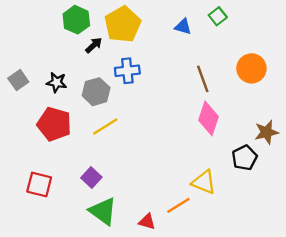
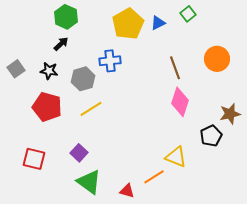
yellow pentagon: (123, 24) -> (128, 24), moved
blue triangle: (183, 27) -> (158, 23), turned -42
black arrow: (94, 45) -> (61, 44), moved

